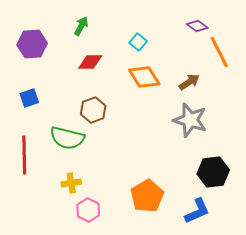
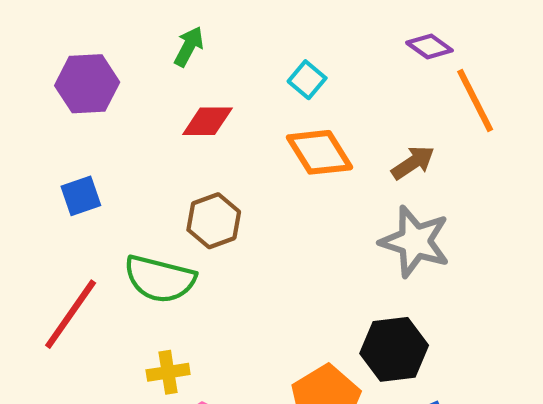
red line: (24, 155) -> (71, 314), turned 36
black hexagon: (213, 172) -> (394, 349), moved

